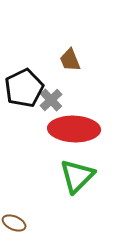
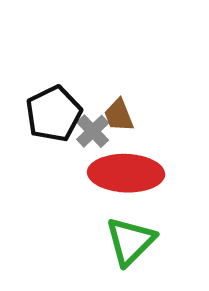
brown trapezoid: (70, 60) -> (119, 115), moved

